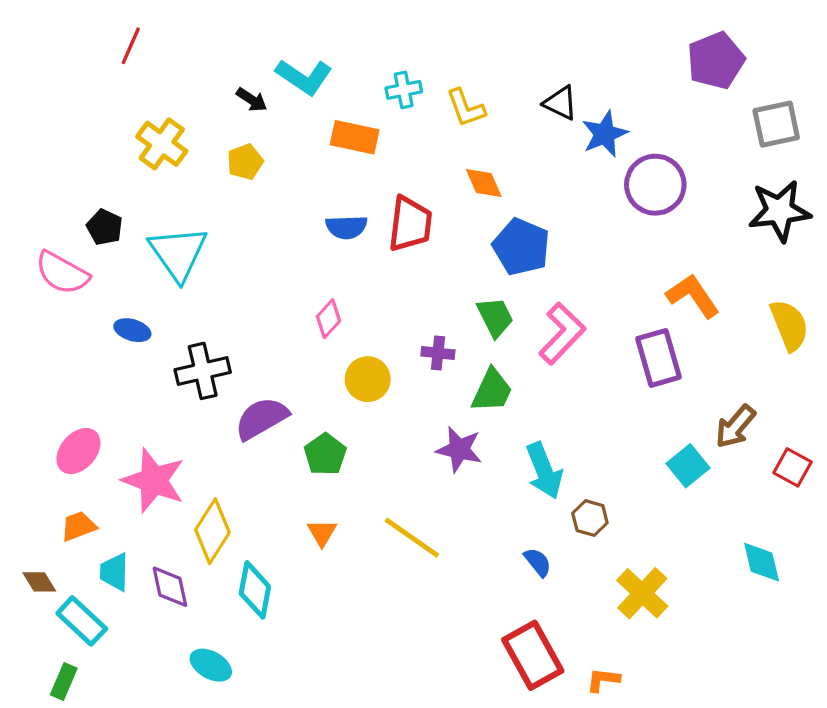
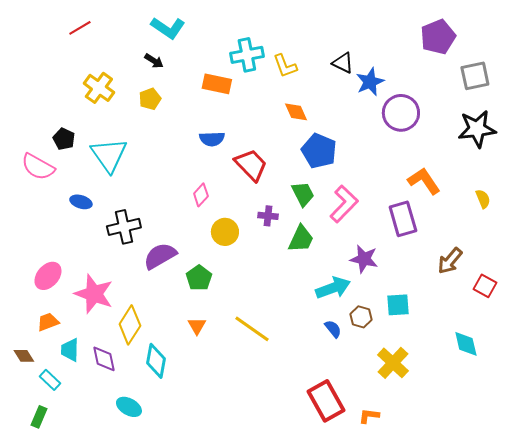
red line: (131, 46) -> (80, 28), turned 35
cyan L-shape: (304, 77) -> (168, 28), moved
cyan cross: (404, 90) -> (247, 55), size x1.5
red trapezoid: (410, 224) -> (251, 165), moved, turned -51
yellow semicircle: (789, 325) -> (483, 199), size x0.6
purple star: (459, 449) -> (364, 259), moved
cyan square: (688, 466) -> (398, 305), moved, turned 35
cyan arrow: (544, 471) -> (333, 288), turned -88
blue semicircle: (538, 562) -> (333, 329), moved
cyan rectangle: (82, 621) -> (50, 380), size x0.7

